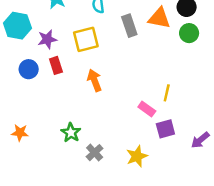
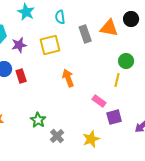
green circle: (189, 33) -> (126, 61), moved
red rectangle: (56, 65) -> (21, 76), moved
orange arrow: (95, 80) -> (68, 78), moved
yellow line: (167, 93) -> (117, 80), moved

